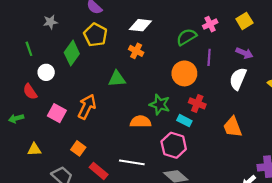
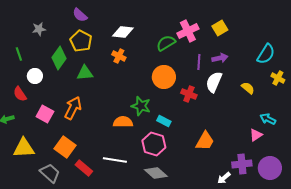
pink cross: (210, 24) -> (188, 31), size x1.5
purple arrow: (244, 53) -> (220, 58), turned -35
purple line: (209, 57) -> (199, 62), moved
green triangle: (117, 79) -> (85, 73), moved
red cross: (197, 103) -> (189, 94), moved
orange trapezoid: (233, 127) -> (205, 141), moved, turned -130
orange square: (78, 148) -> (65, 147), size x1.5
yellow triangle: (34, 150) -> (24, 148), size x1.6

